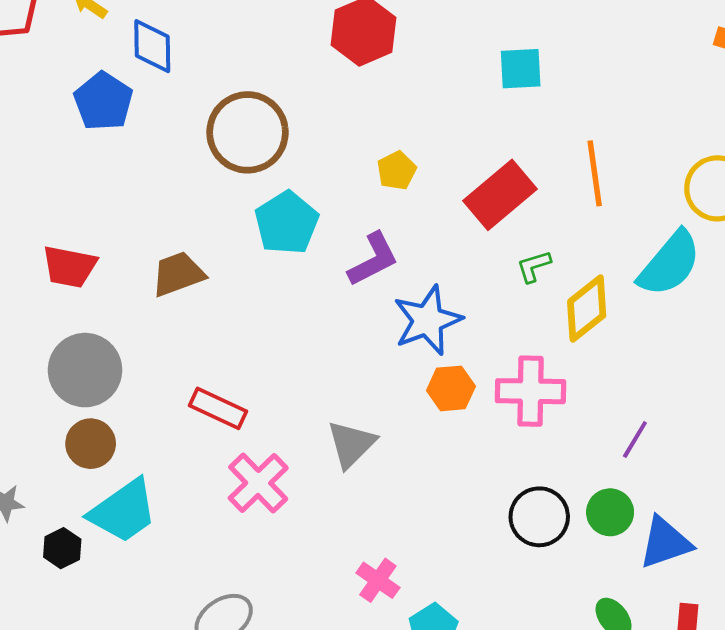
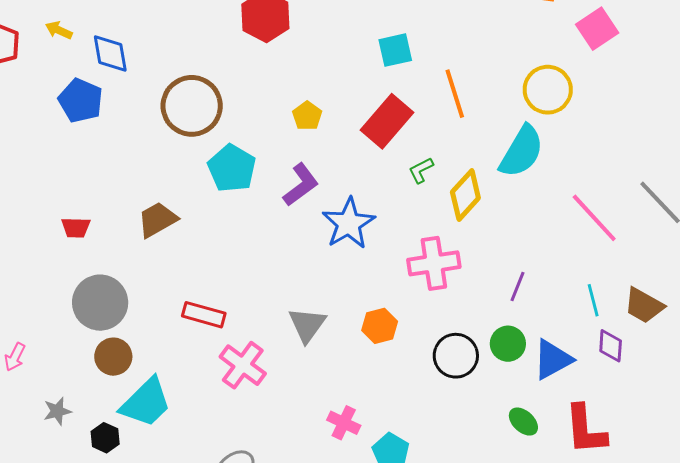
cyan square: (521, 69) -> (395, 50), moved
red trapezoid: (69, 267) -> (76, 228), size x0.7
orange hexagon: (451, 388) -> (380, 326), moved

